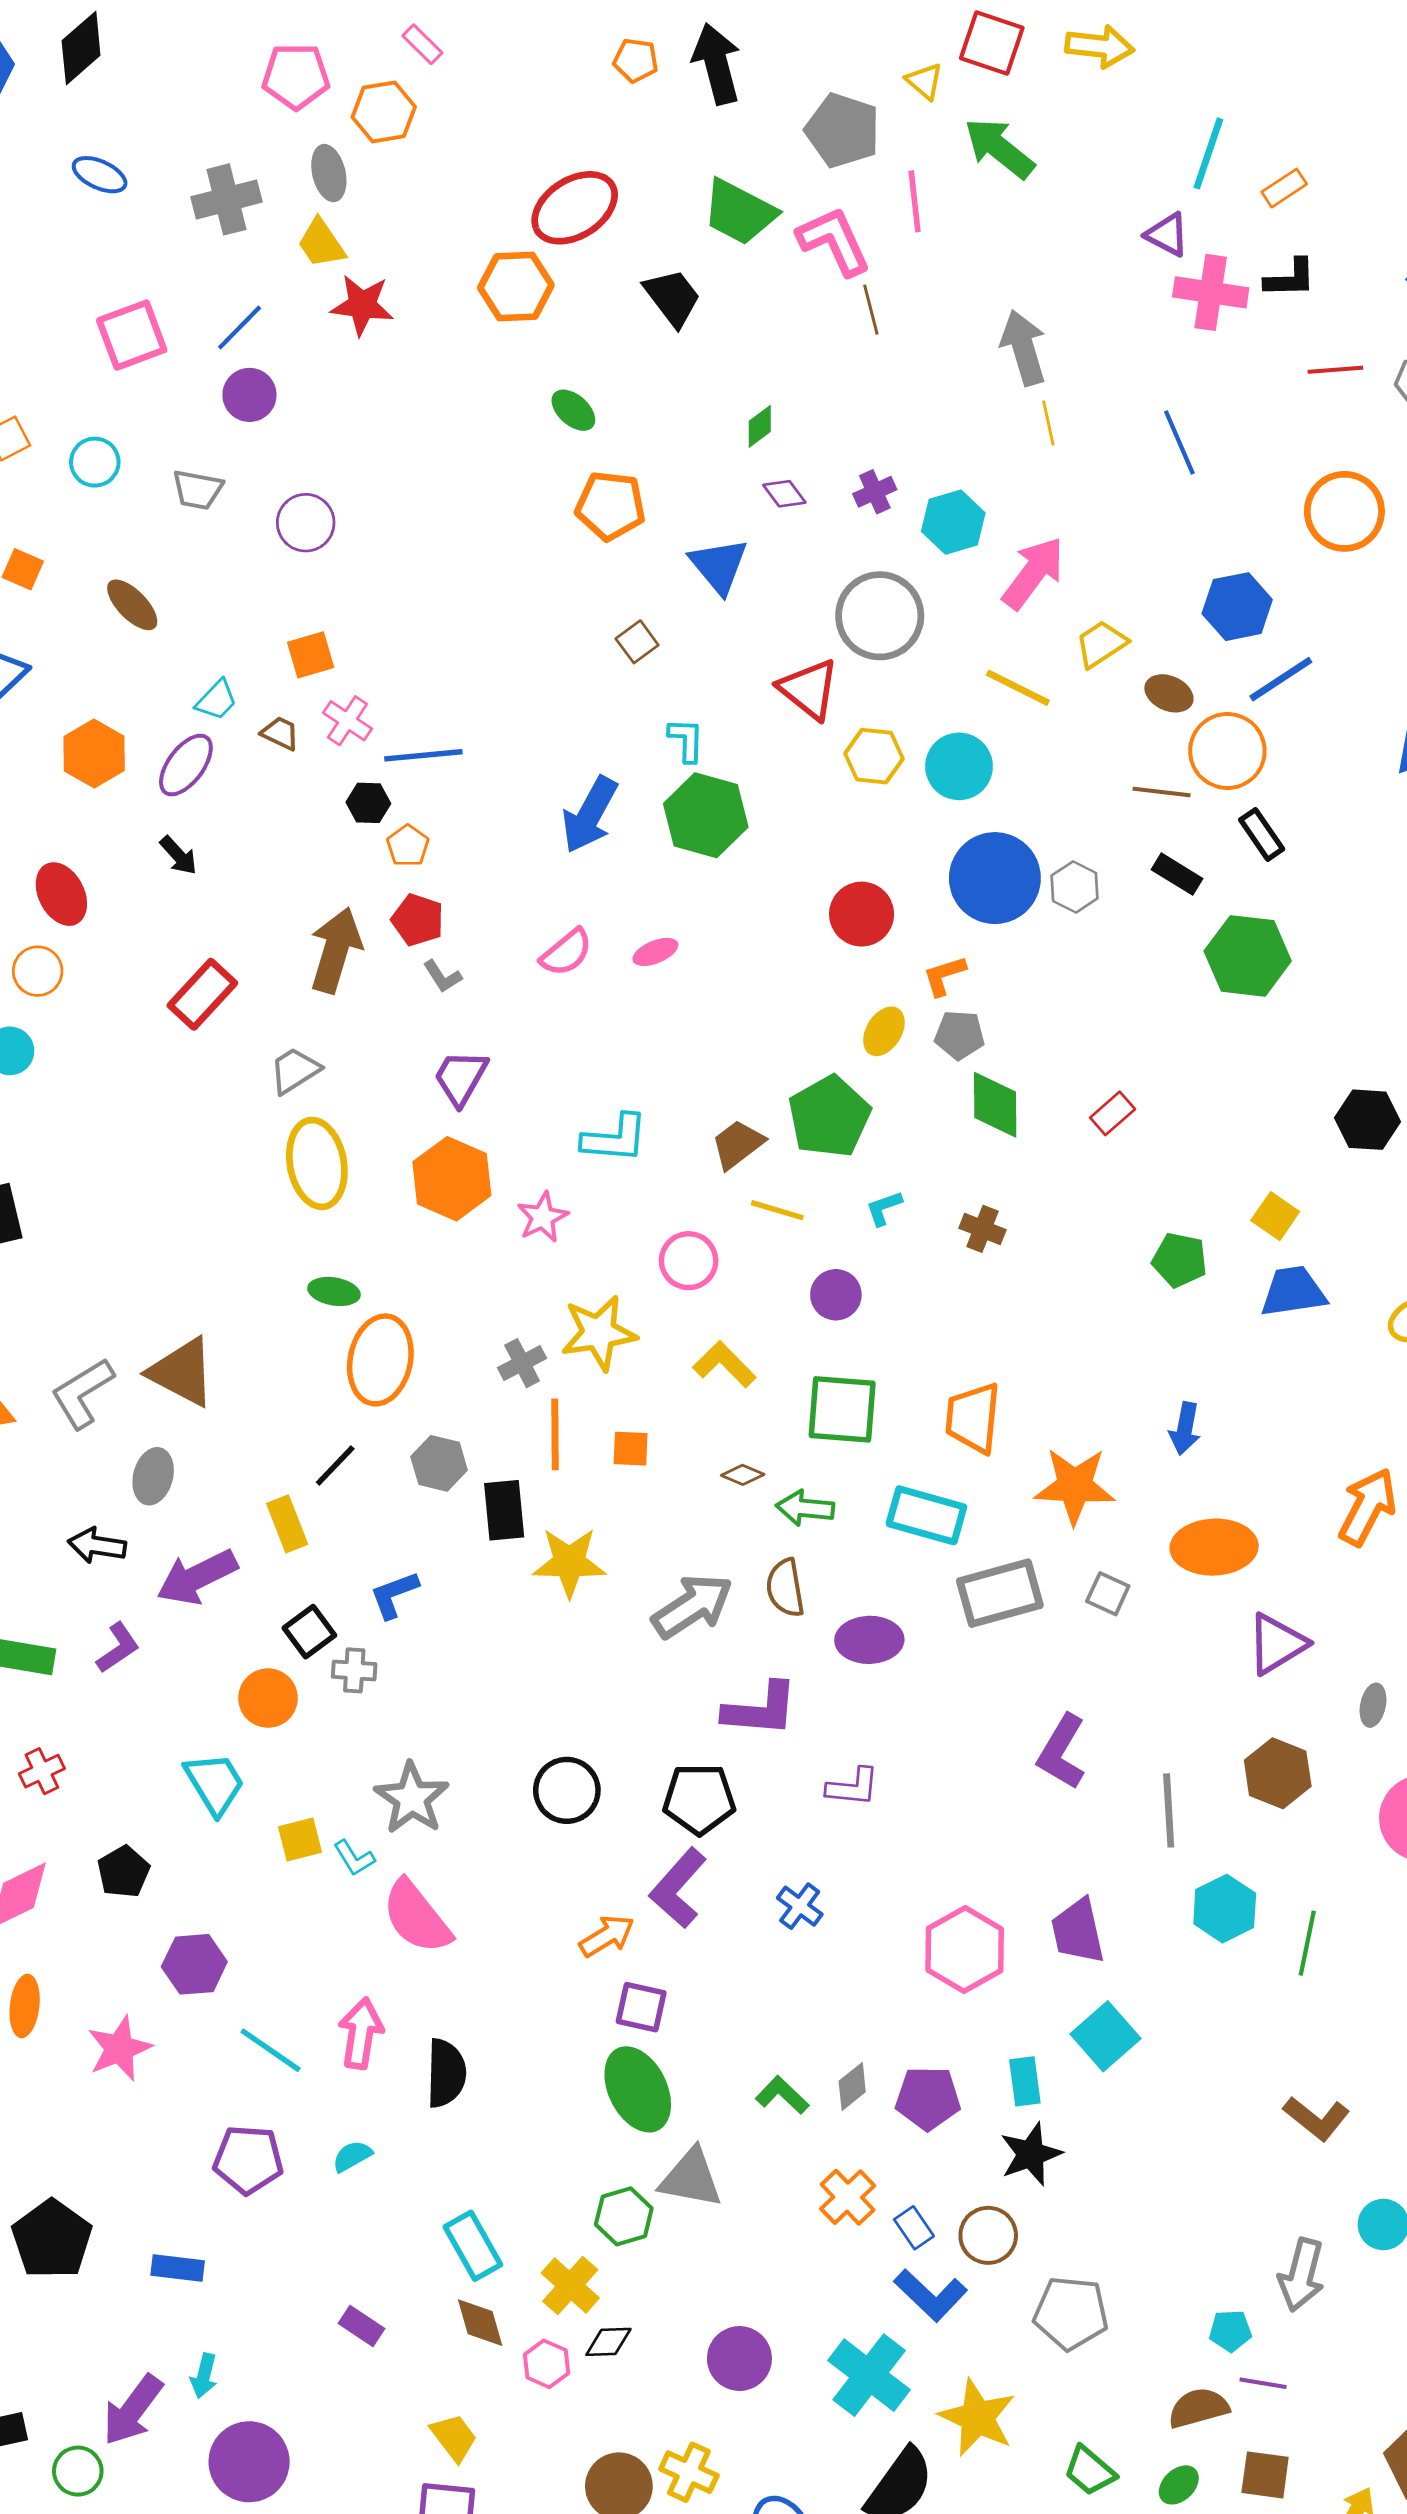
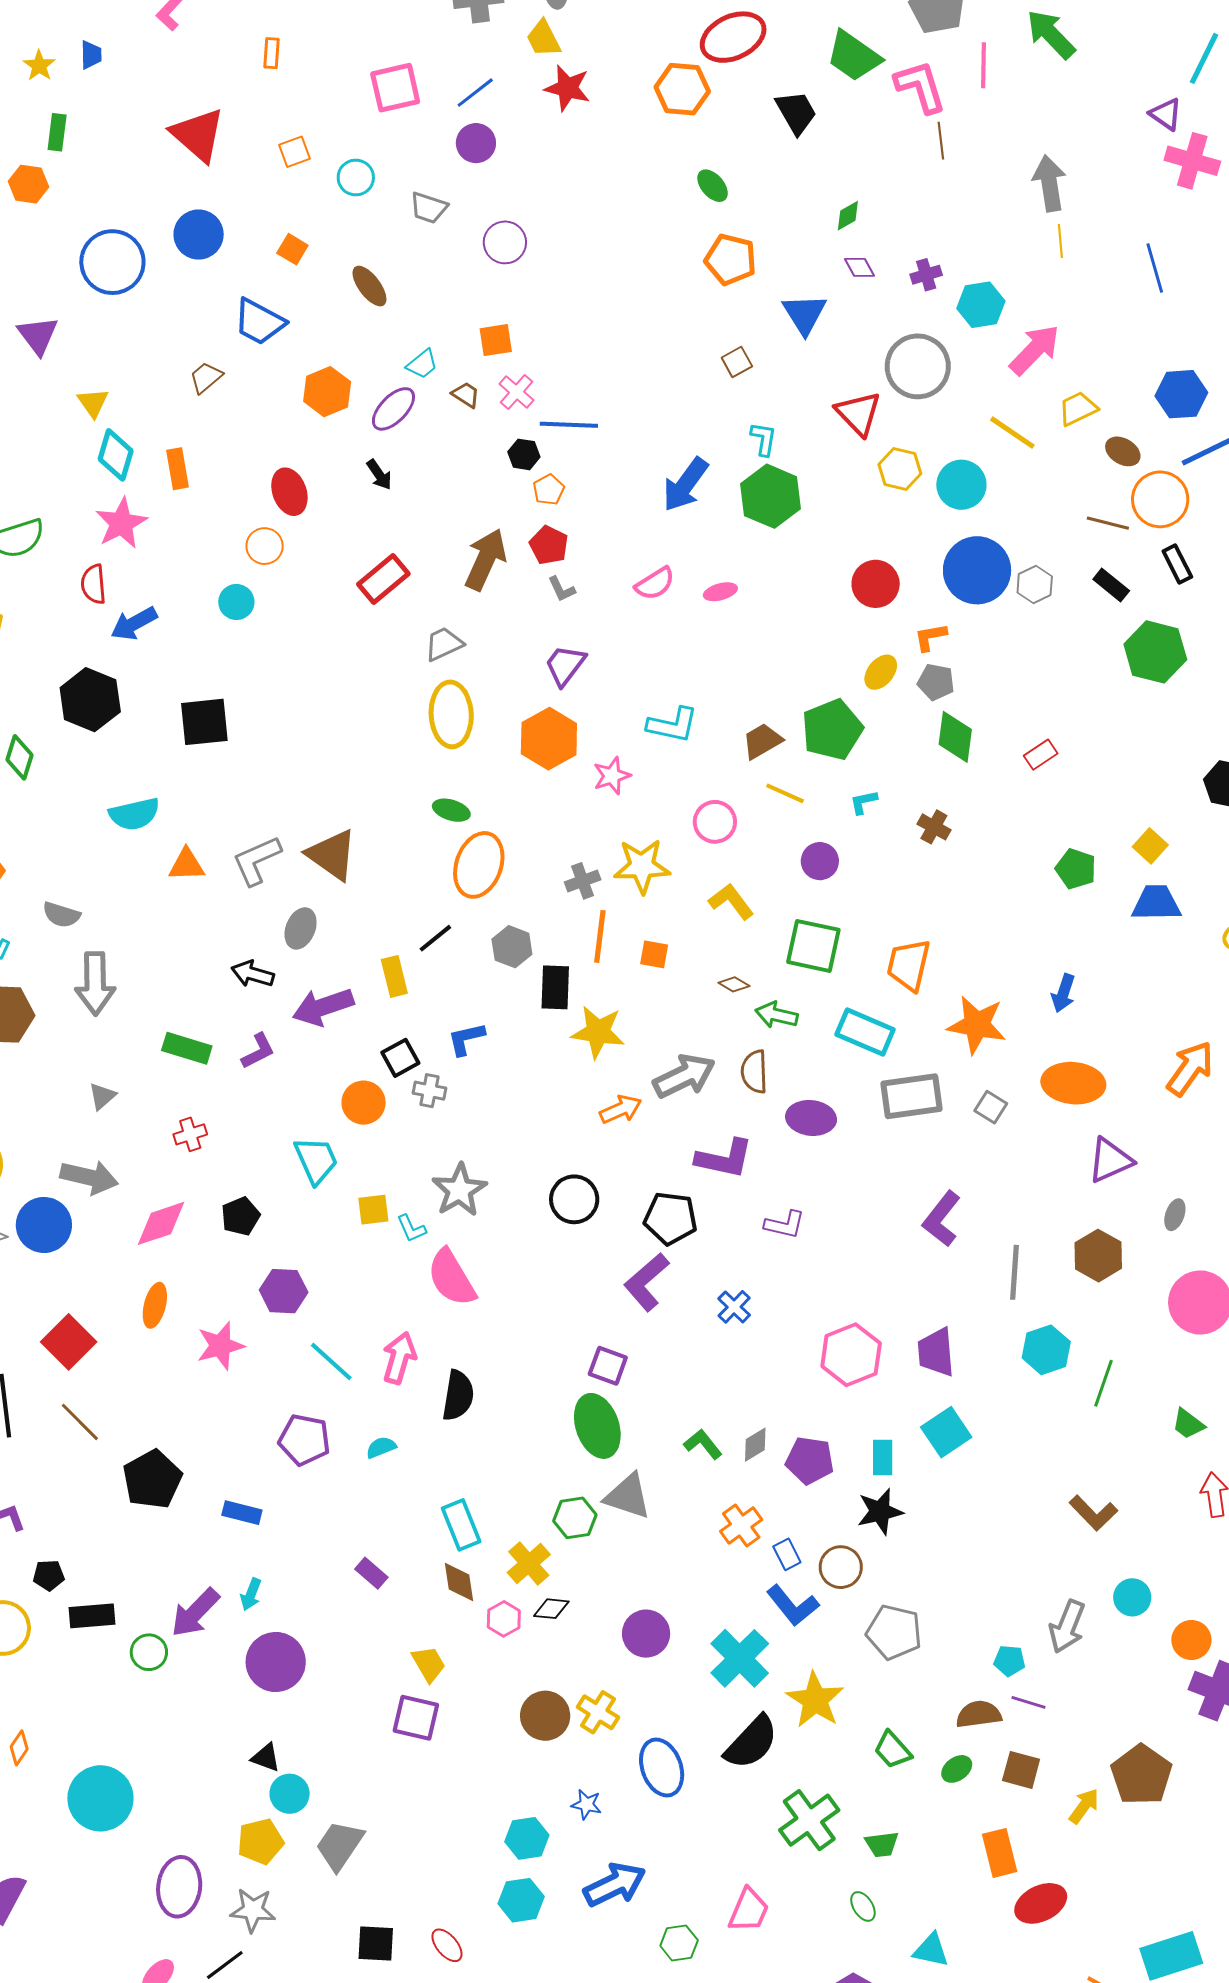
orange arrow: (607, 1936) -> (621, 1109), moved

